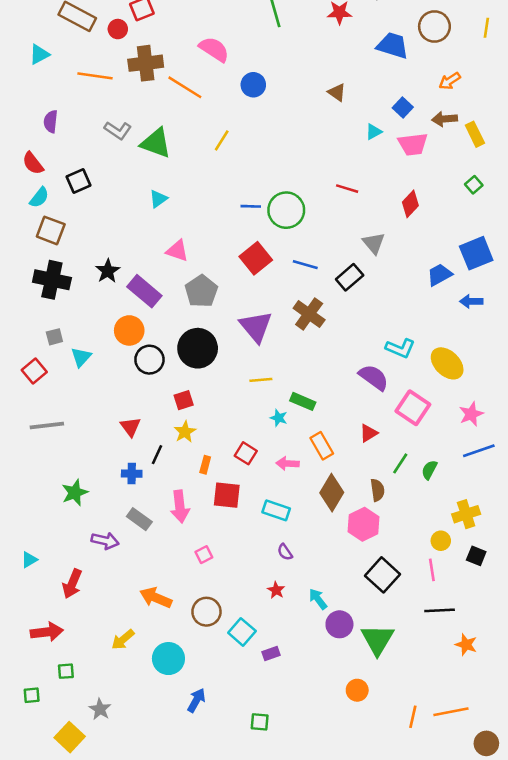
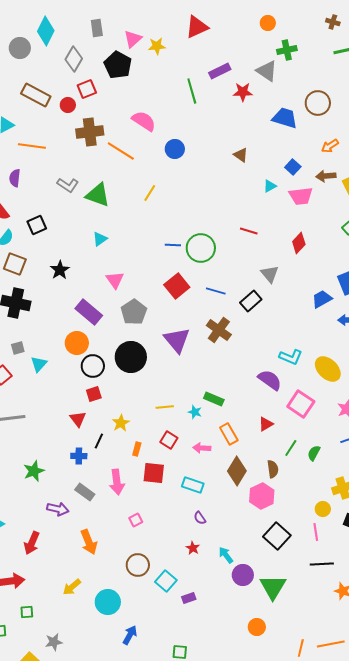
orange line: (95, 76) -> (32, 146), moved
pink triangle: (177, 251) -> (115, 280), turned 36
black star: (108, 271) -> (60, 270), moved
yellow line: (261, 380) -> (165, 407), moved
red square: (184, 400) -> (94, 394), moved
orange arrow: (156, 598) -> (89, 542), moved, turned -135
gray star: (100, 709) -> (54, 642), turned 30

